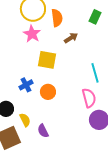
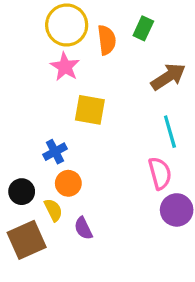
green rectangle: (95, 17) -> (143, 28), moved
brown arrow: (71, 38) -> (168, 77), moved, size x1.5
orange circle: (48, 92) -> (68, 183), moved

